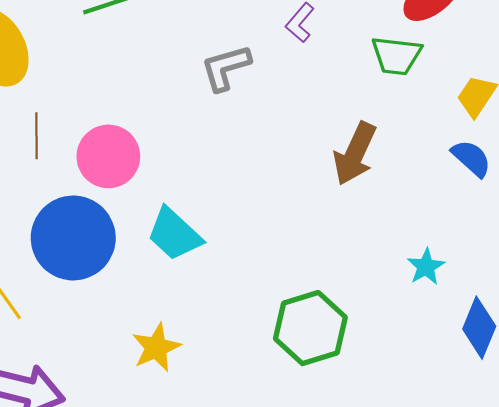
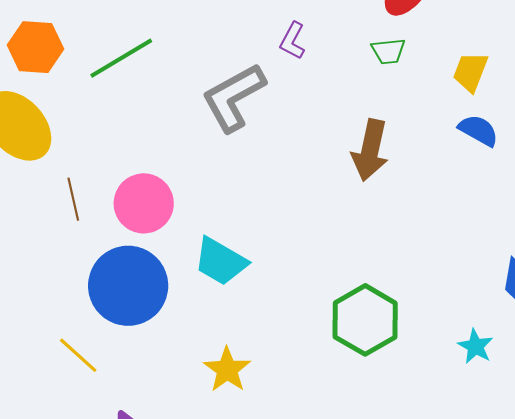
green trapezoid: (396, 56) -> (388, 51), size x0.7
gray L-shape: (226, 68) -> (234, 97), size x1.4
cyan star: (426, 267) -> (475, 346), moved

